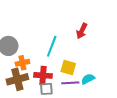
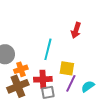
cyan semicircle: (88, 79) -> (88, 86), moved
purple line: (70, 83) -> (71, 83), turned -54

